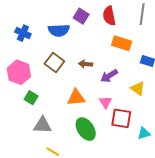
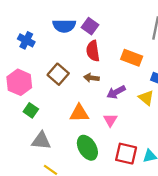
red semicircle: (109, 16) -> (93, 51), moved
blue semicircle: (59, 30) -> (64, 26), moved
yellow triangle: (138, 88) -> (146, 98), moved
red square: (121, 118) -> (126, 154), moved

